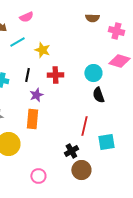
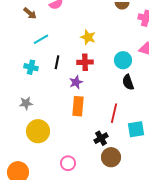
cyan line: (17, 42) -> (41, 39), moved
yellow star: (42, 50) -> (88, 37), moved
purple star: (36, 95) -> (76, 82), moved
orange rectangle: (32, 119) -> (78, 106), moved

